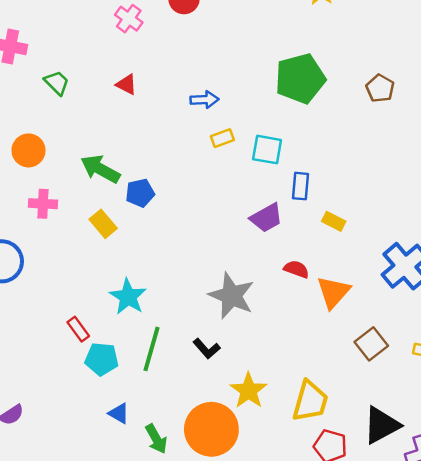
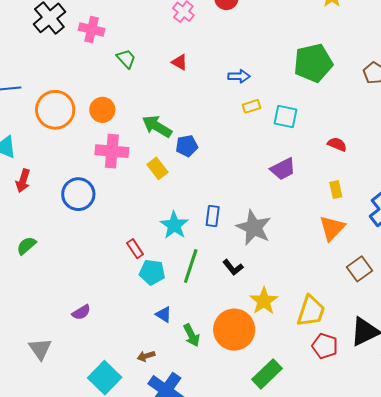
blue rectangle: (300, 186) -> (213, 216), moved
pink cross: (43, 204) -> (112, 151), size x1.5
yellow rectangle: (334, 221) -> (336, 190), moved, turned 48
red semicircle: (296, 269) -> (337, 144), moved

